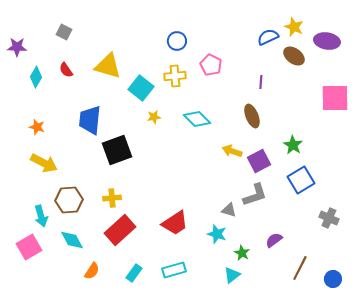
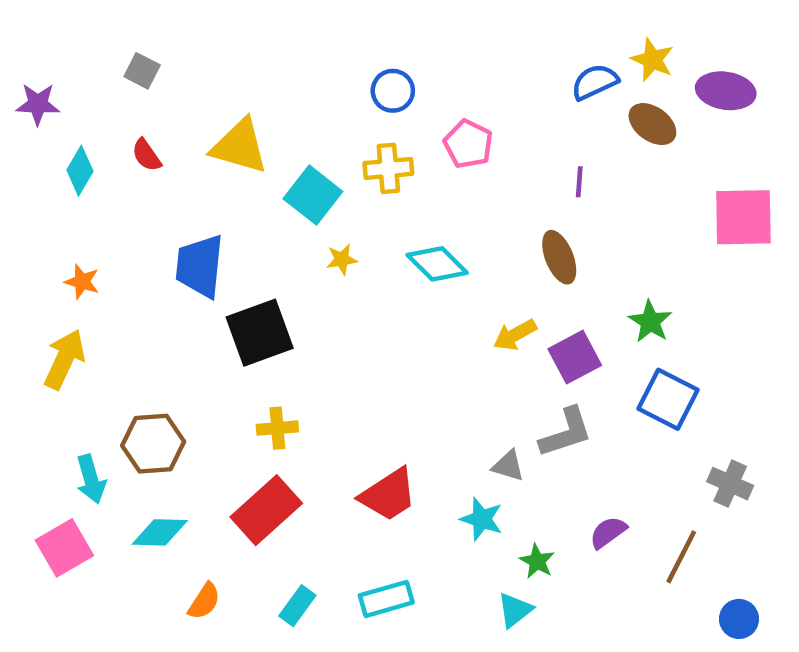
yellow arrow: (232, 151) -> (515, 335), turned -48
yellow arrow: (44, 163) -> (64, 359), moved, turned -92
blue square: (301, 180) -> (668, 399), turned -32
yellow cross: (112, 198) -> (277, 428), moved
cyan diamond: (72, 240) -> (160, 532), turned -60
brown line: (300, 268) -> (681, 557), moved

